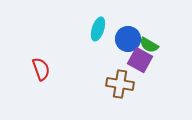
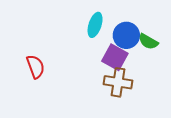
purple square: (140, 60) -> (115, 57), moved

